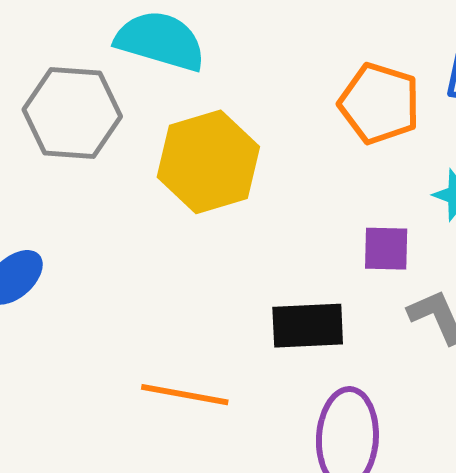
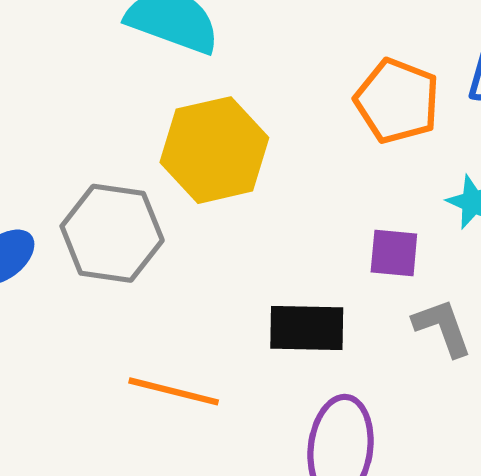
gray hexagon: (72, 113) -> (112, 233), moved

